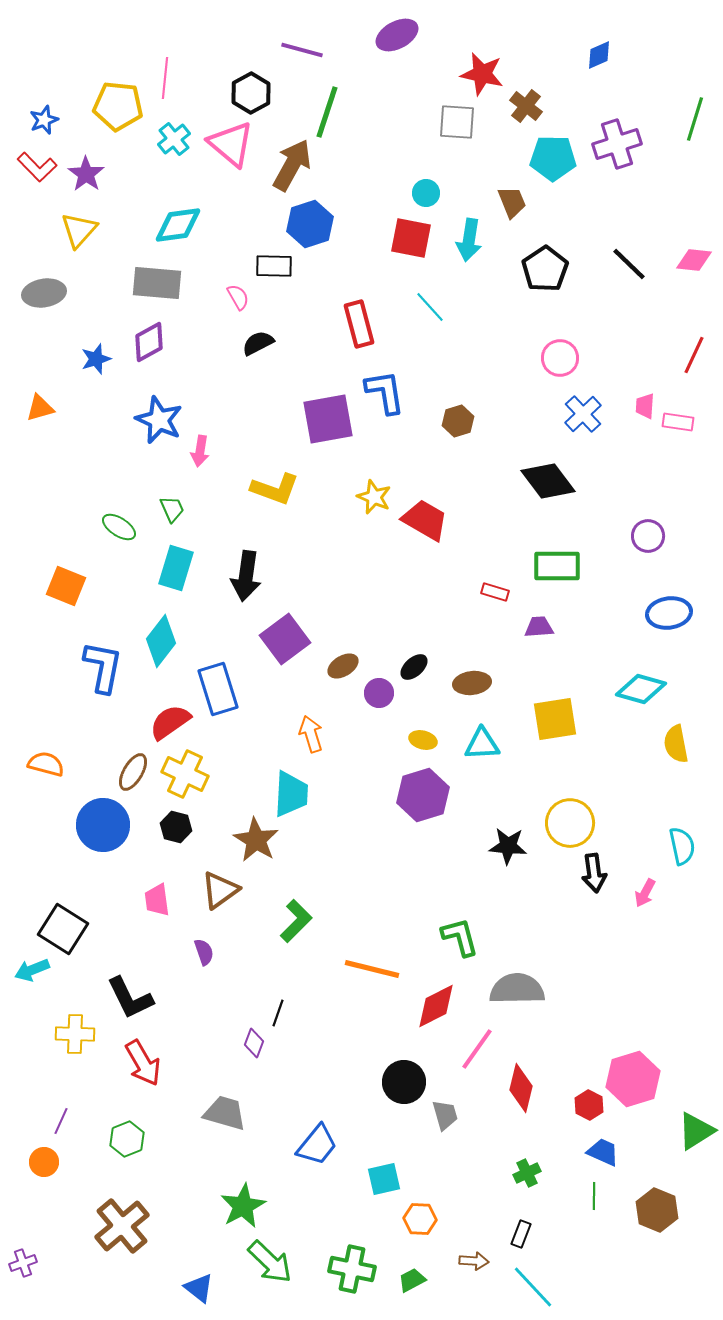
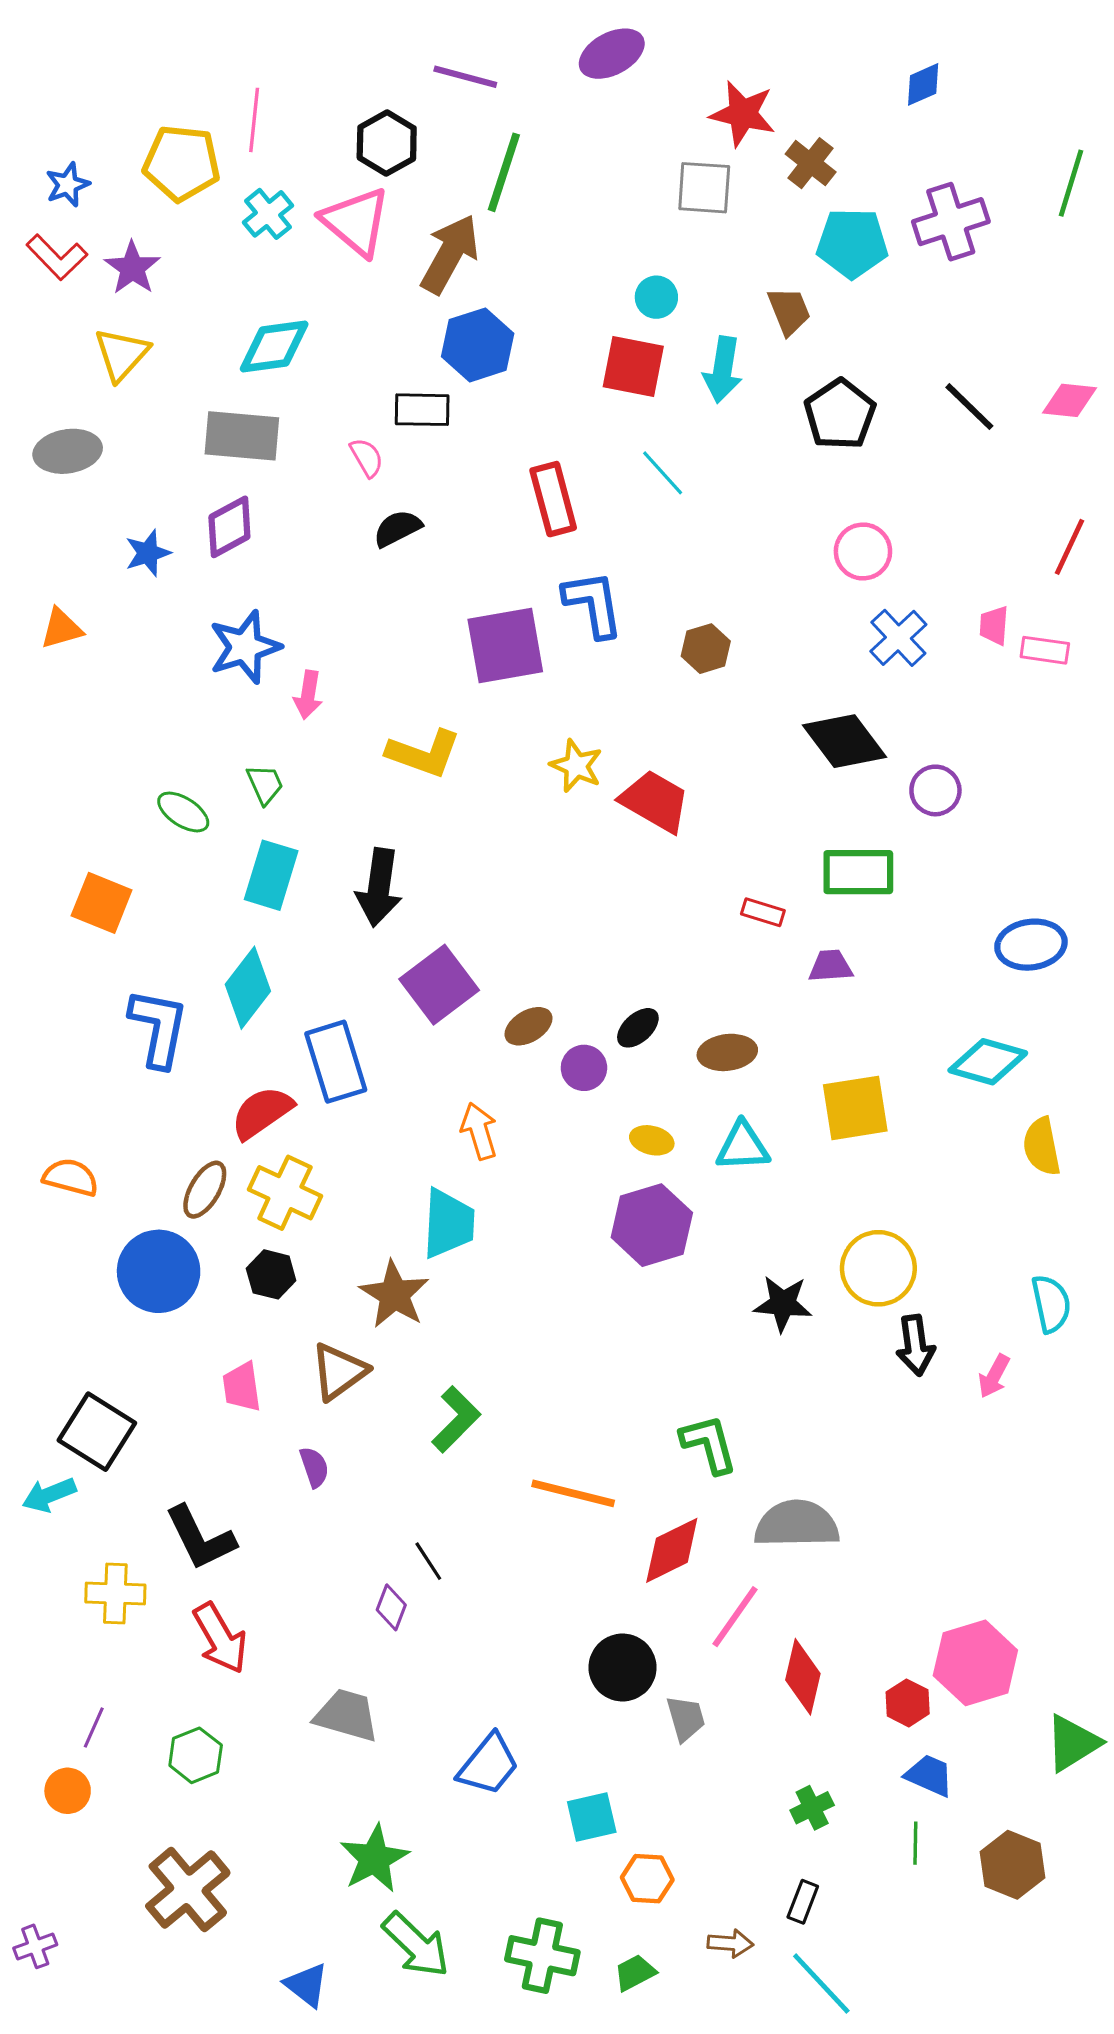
blue star: (159, 420) -> (245, 647), turned 30
purple circle: (648, 536) -> (935, 790), moved
black line: (278, 1013) -> (428, 1561), turned -52

